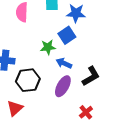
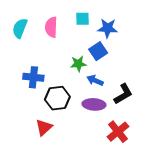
purple ellipse: (63, 86) -> (94, 104), turned 65
red cross: (86, 112) -> (118, 132), size x1.5

